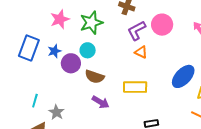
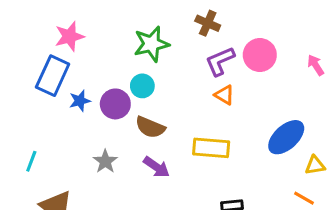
pink star: (60, 19) -> (69, 36), moved
blue star: (54, 51) -> (80, 101), moved
cyan line: (35, 101) -> (31, 161), moved
gray star: (56, 112) -> (105, 161), moved

